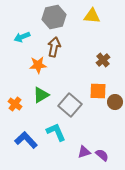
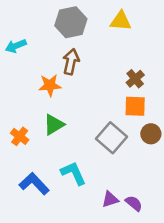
cyan arrow: (22, 37) -> (16, 46), moved
orange square: (98, 91) -> (135, 106), moved
gray square: (70, 105) -> (112, 138), moved

